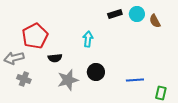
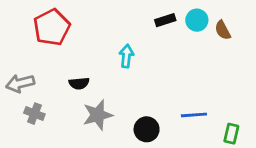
red pentagon: (35, 36) -> (52, 27), moved
black circle: (96, 72) -> (147, 129), moved

